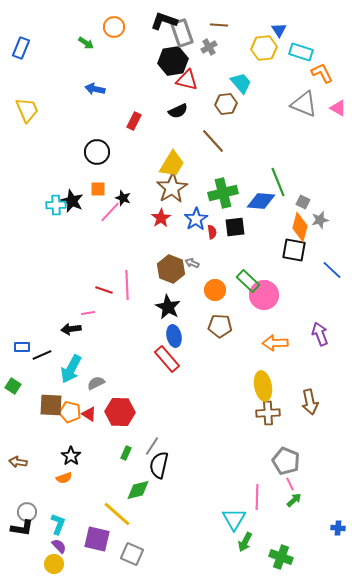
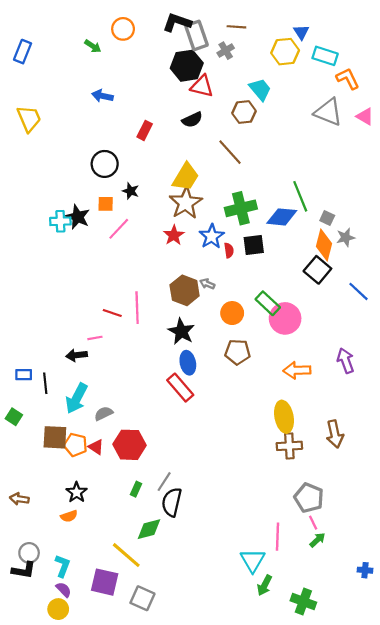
black star: (123, 198) -> (131, 191), moved
black square: (294, 250) -> (317, 270), turned 30
black line: (42, 355) -> (45, 383), turned -72

